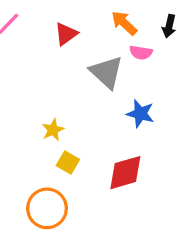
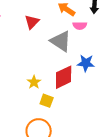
red diamond: (125, 173) -> (64, 77), moved

